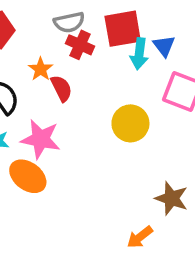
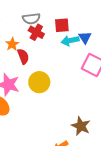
red square: (123, 29) -> (62, 25), size x0.7
cyan arrow: (139, 54) -> (70, 41), turned 66
yellow circle: (130, 123) -> (39, 82), moved

